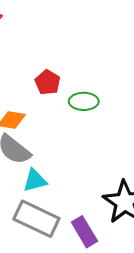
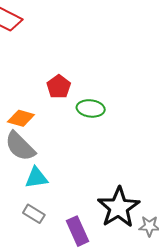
gray rectangle: (36, 219) -> (34, 214), size x0.5

